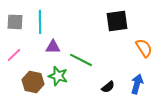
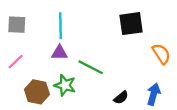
cyan line: (40, 22) -> (60, 26), moved

